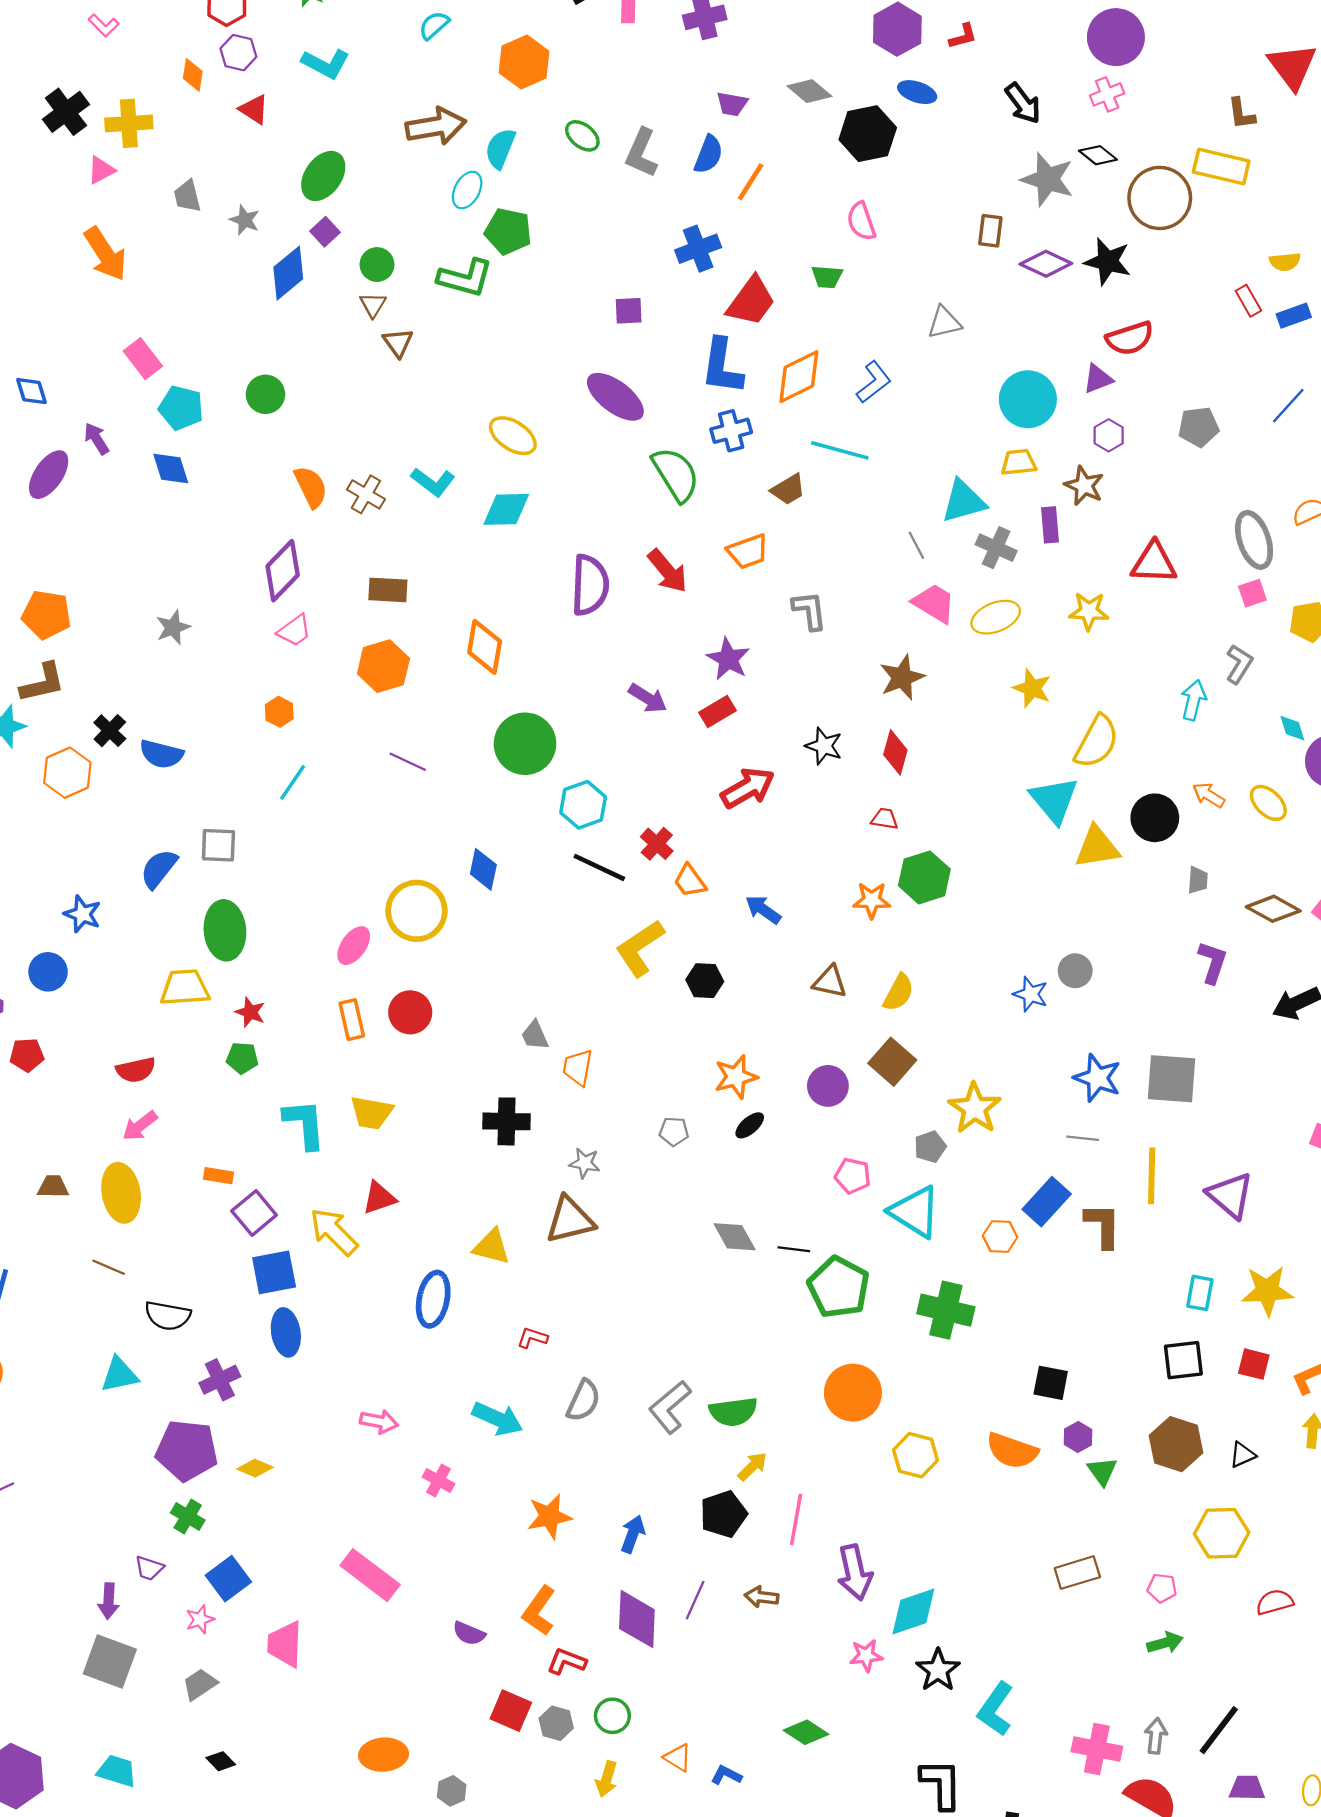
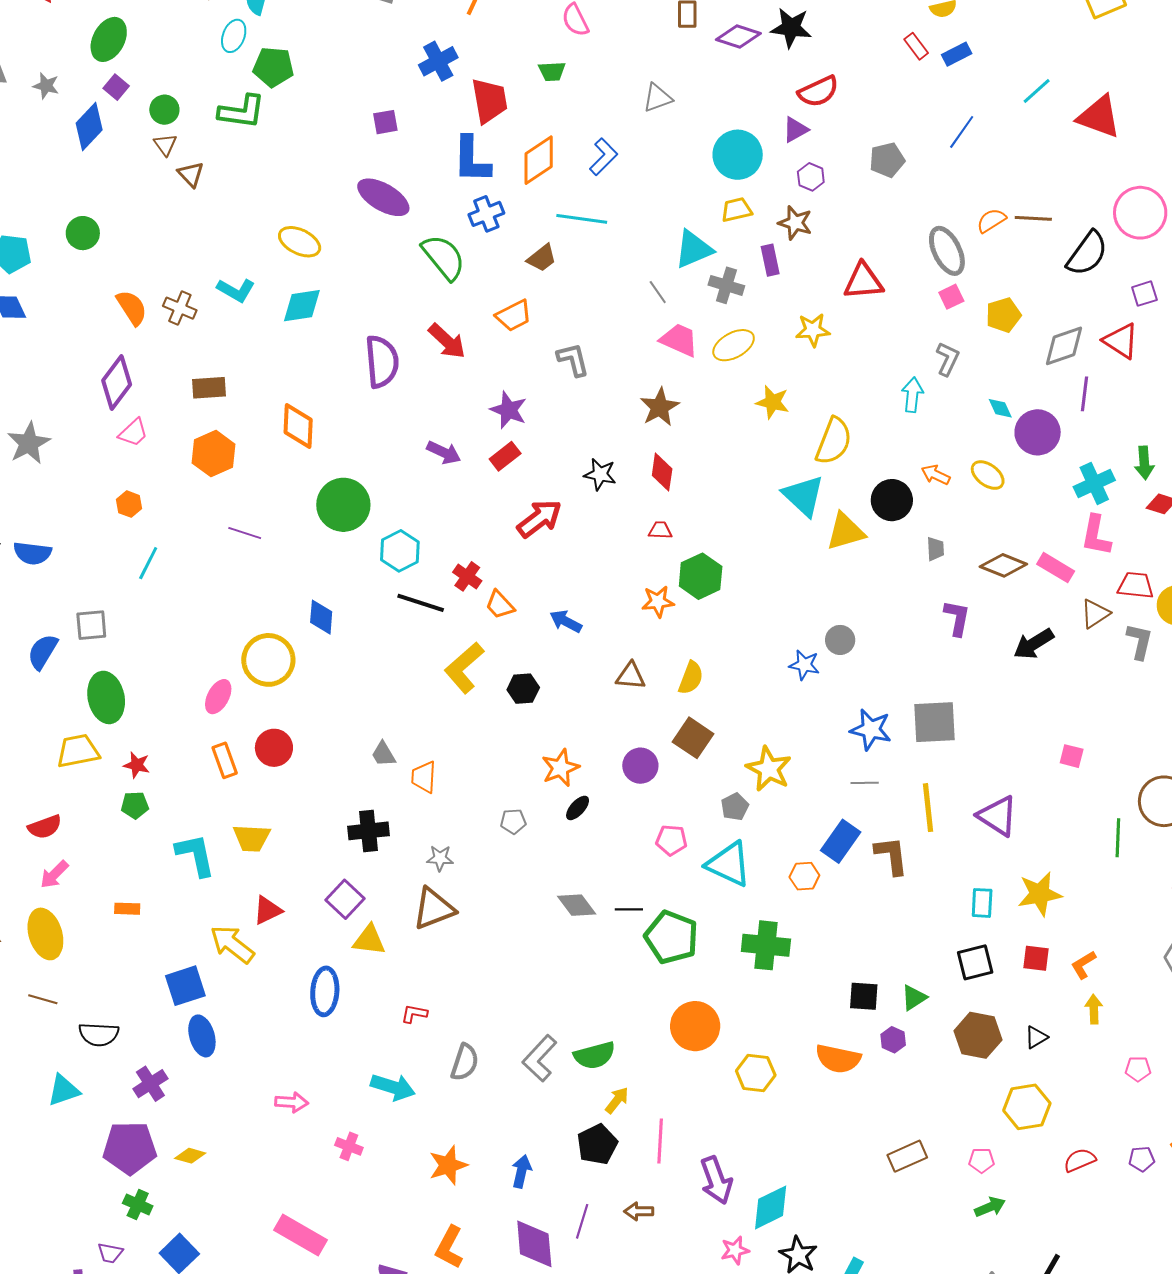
red trapezoid: (751, 301) -> (489, 101), turned -39
gray star: (173, 627) -> (29, 443), size x1.4
purple square: (254, 1213) -> (345, 899), moved
green triangle: (1102, 1471) -> (914, 998), moved, turned 40

